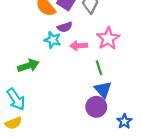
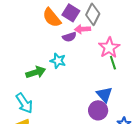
cyan star: (53, 40) -> (58, 61), moved
pink arrow: (79, 46) -> (83, 29), moved
green line: (99, 68) -> (113, 63), moved

